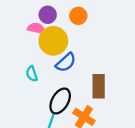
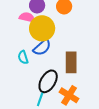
blue semicircle: (66, 62) -> (42, 47), moved
brown rectangle: (99, 86) -> (71, 62), moved

